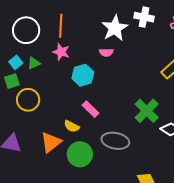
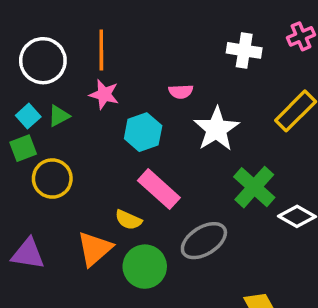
white cross: (144, 17) -> (244, 50), moved
white star: (115, 28) -> (216, 129), moved
pink rectangle: (90, 109) -> (159, 189), size x1.4
gray ellipse: (115, 141) -> (204, 241), turned -40

